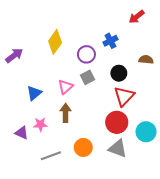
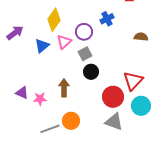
black circle: (119, 73) -> (91, 72), moved
pink triangle: (66, 87) -> (64, 42), moved
blue triangle: (34, 93) -> (42, 46), moved
red triangle: (124, 96) -> (133, 81), moved
purple triangle: (22, 133) -> (22, 93), moved
orange circle: (83, 147) -> (71, 121), moved

